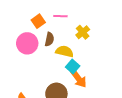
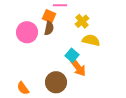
orange square: (38, 21) -> (49, 16), moved, turned -32
yellow semicircle: (65, 51) -> (91, 40), moved

